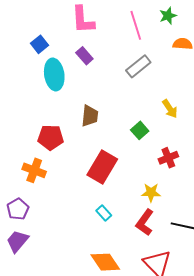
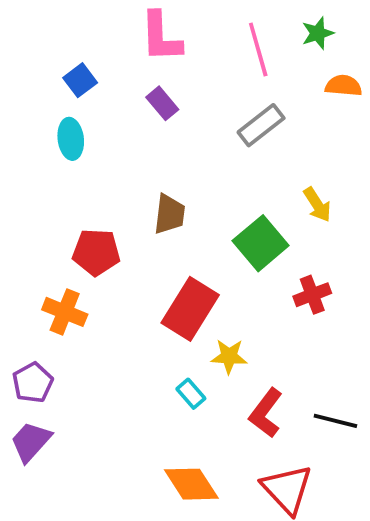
cyan ellipse: (54, 74) -> (71, 139), moved, size x0.7
green square: (140, 130) -> (261, 243), size x1.6
yellow star: (151, 193) -> (229, 356), moved

